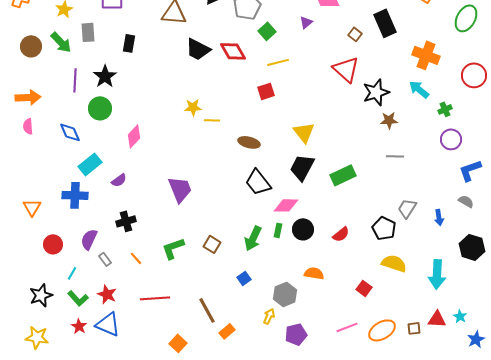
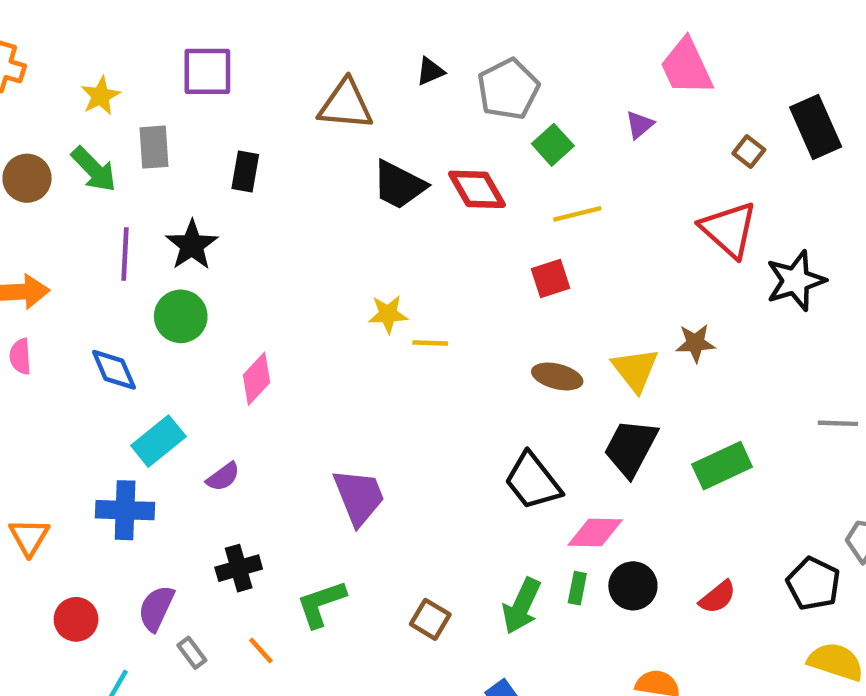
brown star: (389, 120) -> (695, 343), moved
brown ellipse: (249, 142) -> (557, 376), moved
green L-shape: (173, 248) -> (321, 604), moved

